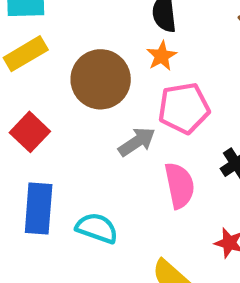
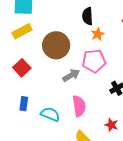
orange star: (162, 56) -> (98, 34), moved
pink semicircle: (179, 185) -> (79, 106), moved
blue rectangle: (39, 209) -> (24, 104), size x0.6

